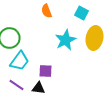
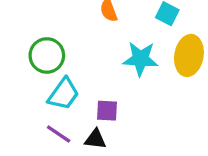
cyan star: (65, 40) -> (140, 59), turned 30

